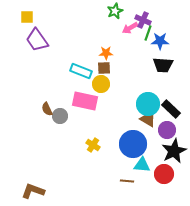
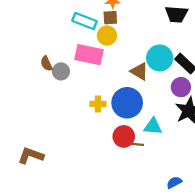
brown triangle: (148, 119) -> (139, 71), moved
blue circle: (133, 144) -> (127, 103), moved
yellow cross: (93, 145) -> (98, 104), turned -32
red circle: (164, 174) -> (124, 136), moved

